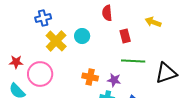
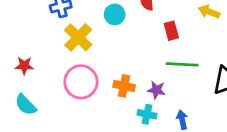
cyan circle: (82, 36) -> (115, 14), moved
pink circle: (40, 74) -> (81, 82), moved

